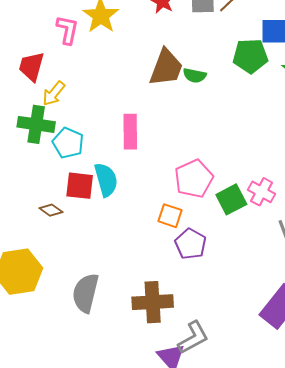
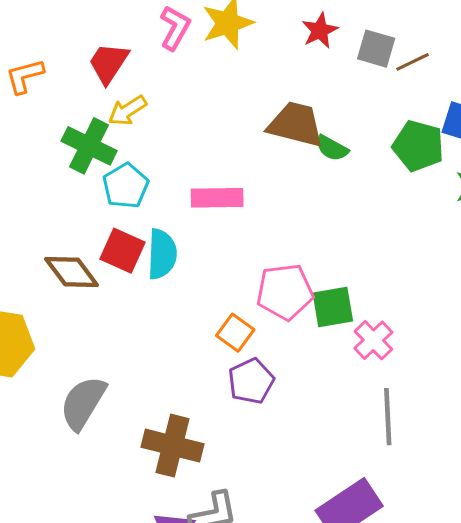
brown trapezoid: (166, 68) -> (296, 124), turned -114
pink rectangle: (130, 132) -> (217, 198), turned 72
green square: (231, 199) -> (333, 307), moved
brown diamond: (51, 210) -> (72, 272), size x1.6

